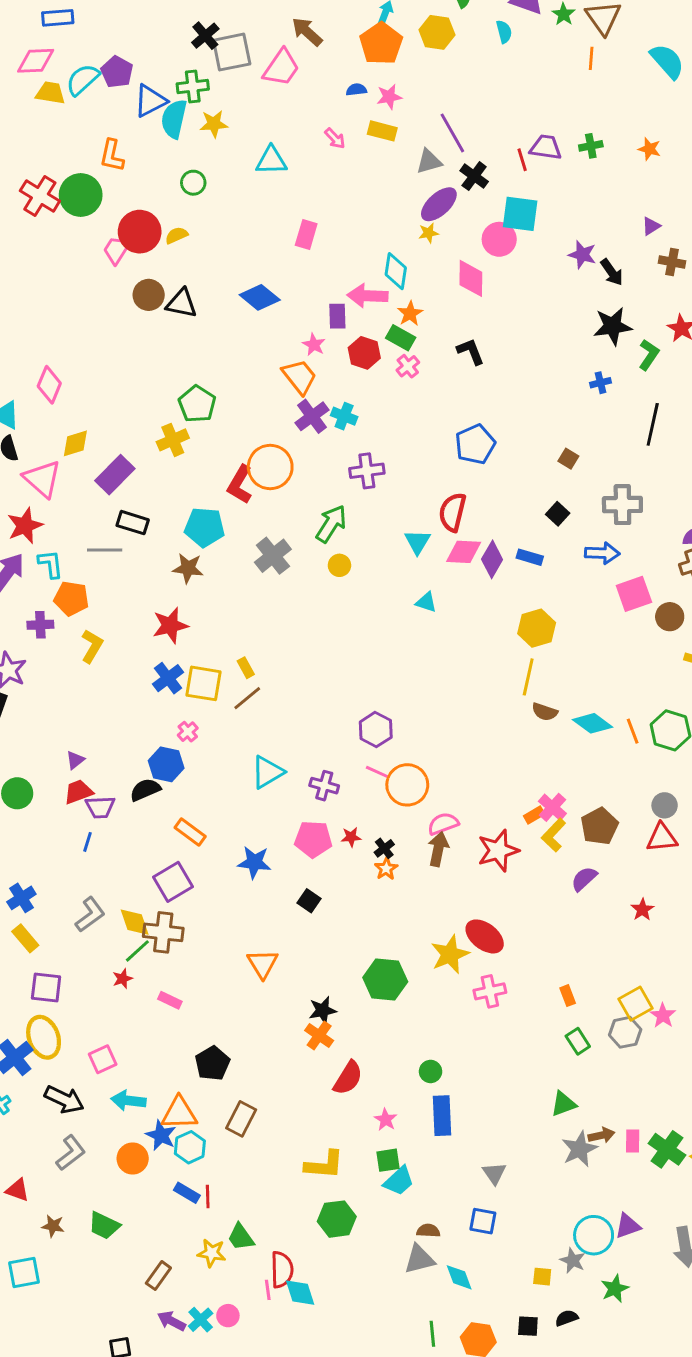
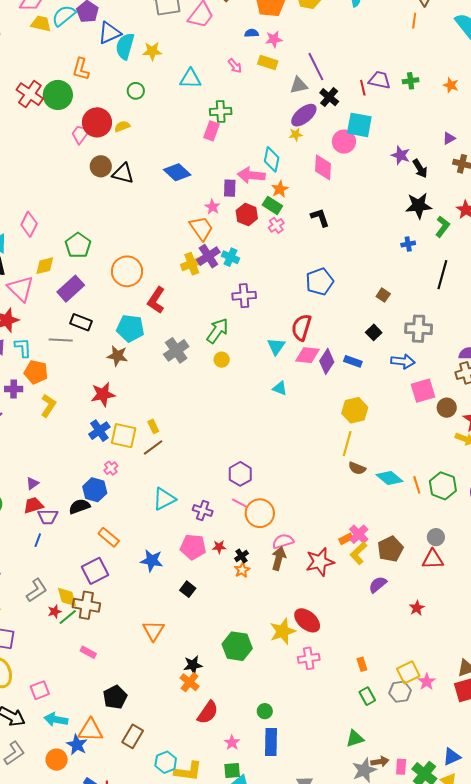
green cross: (193, 86) -> (221, 111), moved
green pentagon: (197, 404) -> (78, 245), moved
yellow cross: (173, 440) -> (192, 264), moved
orange circle: (270, 467) -> (127, 271), moved
red star: (123, 979) -> (55, 612), moved
cyan hexagon: (190, 1147) -> (166, 762), moved

